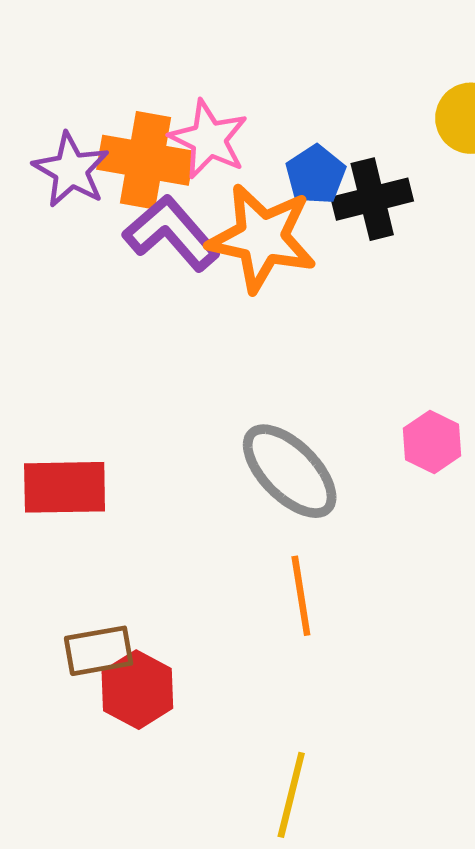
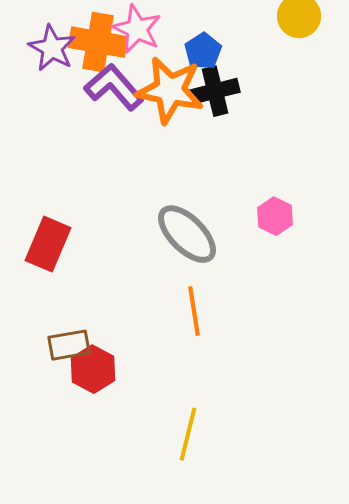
black cross: (372, 199) -> (215, 91), moved
red rectangle: (65, 487) -> (48, 244), turned -66

